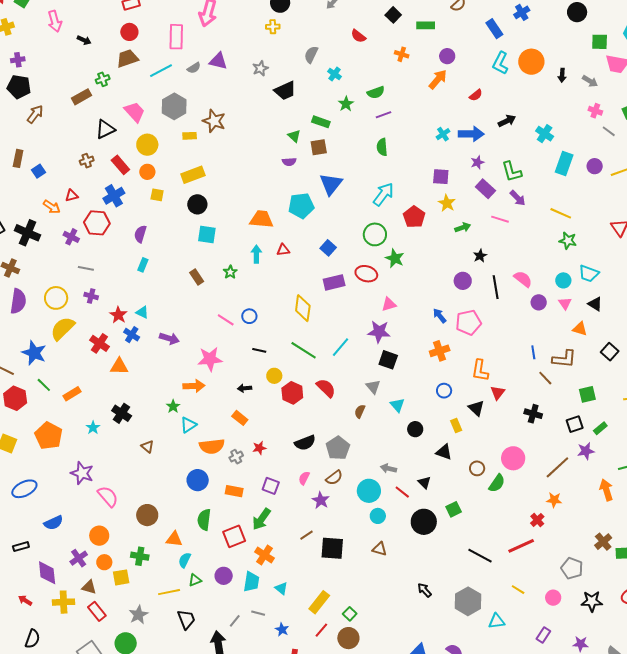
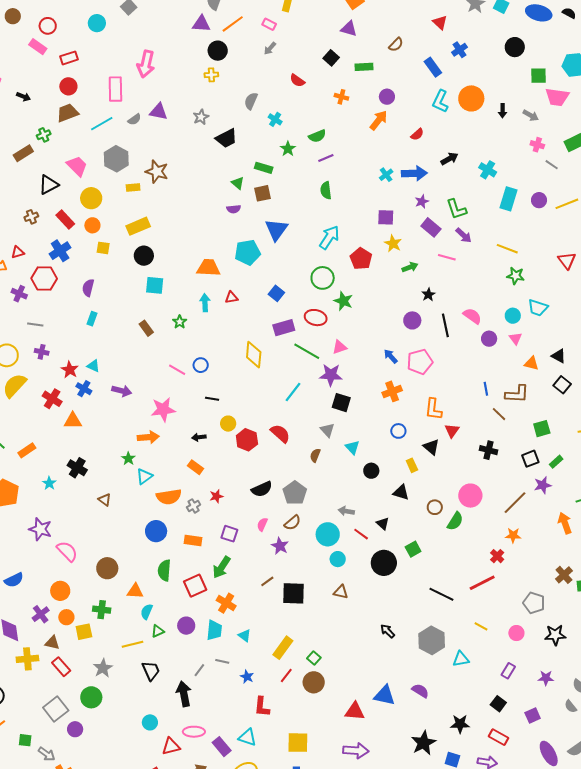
black triangle: (595, 304) -> (559, 356), moved
green line: (304, 350) -> (307, 351), moved

